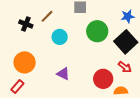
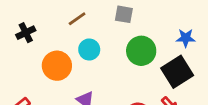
black cross: (26, 24) -> (26, 33), moved, turned 32
orange circle: (25, 62) -> (57, 66), moved

